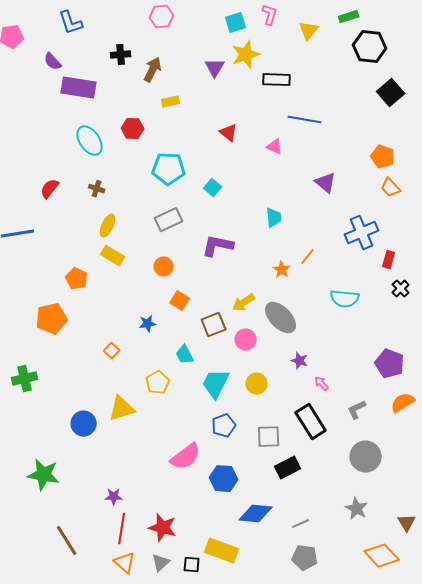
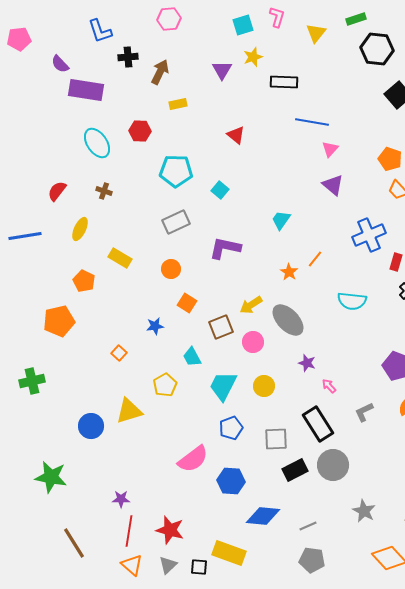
blue L-shape: (71, 23) -> (100, 31), moved
yellow star: (246, 55) -> (253, 57), size x0.7
pink triangle: (275, 147) -> (330, 149), moved, turned 48
cyan trapezoid: (274, 218) -> (281, 220), turned -140
yellow ellipse: (108, 226) -> (80, 229), moved
gray circle: (366, 457) -> (333, 465), moved

